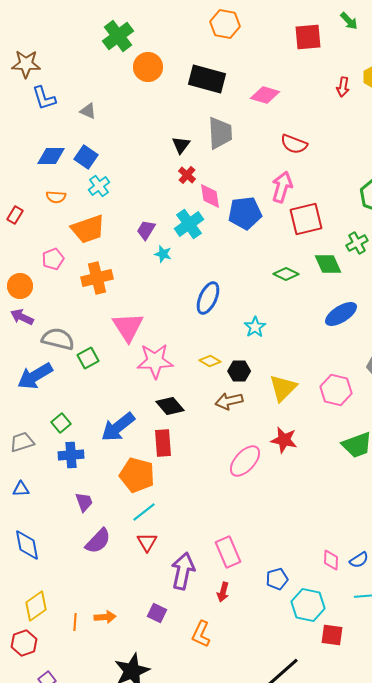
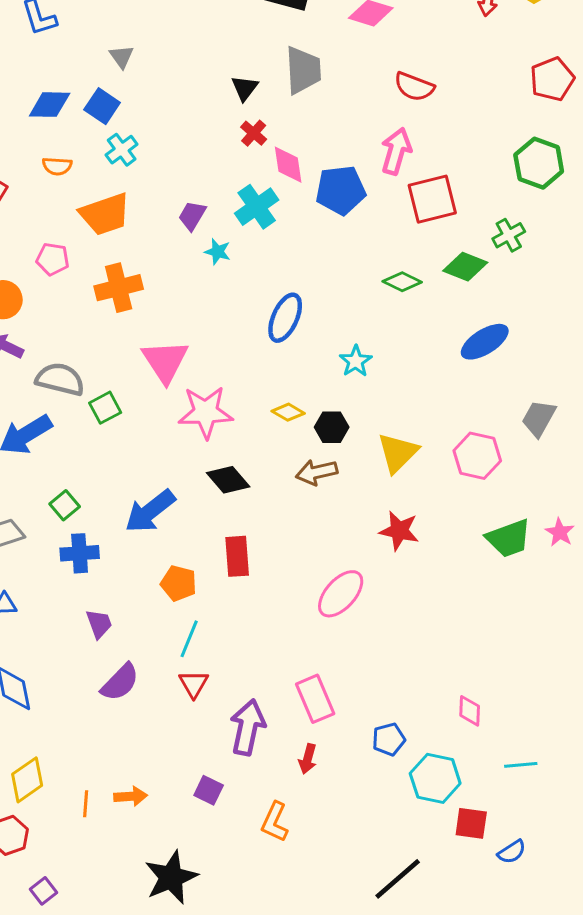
gray triangle: (88, 111) -> (122, 57), moved, turned 30
pink pentagon: (53, 259) -> (53, 259), turned 30
green diamond: (328, 264) -> (465, 267), turned -44
red rectangle: (163, 443) -> (237, 556), moved
pink ellipse: (245, 461) -> (341, 594), moved
orange pentagon: (137, 475) -> (179, 583), size x0.7
cyan line: (144, 512) -> (189, 639), turned -30
blue semicircle: (359, 560) -> (512, 852), moved

